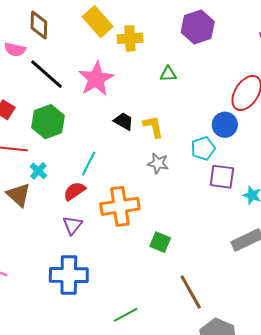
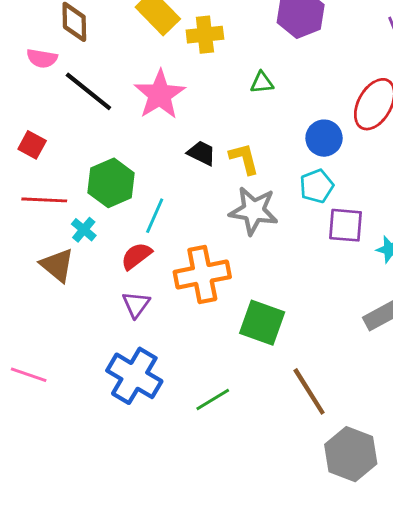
green hexagon: (48, 122) -> (111, 183), moved
blue circle: (225, 125) -> (324, 138), moved
gray star: (158, 163) -> (254, 211), size x1.6
green square: (160, 242) -> (262, 323), size x1.5
blue cross: (69, 275) -> (134, 376), turned 33
green line: (126, 315) -> (213, 399), moved

